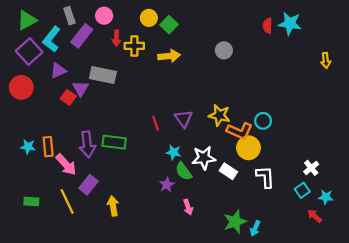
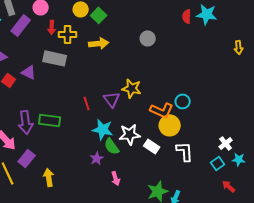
gray rectangle: (103, 75) -> (55, 58), moved
purple triangle: (81, 88) -> (29, 72), moved, turned -35
yellow star: (219, 115) -> (132, 88), moved
cyan star: (174, 152) -> (103, 129), size x1.5
cyan star: (326, 197) -> (239, 159), moved

